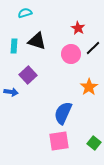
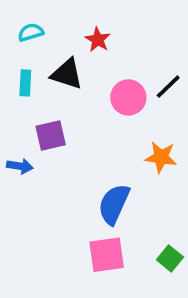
cyan semicircle: (25, 13) -> (31, 32), moved
red star: (78, 28) -> (98, 40), moved
purple square: (28, 75) -> (51, 135), turned 30
orange star: (89, 87) -> (161, 157), turned -30

